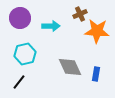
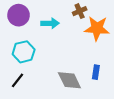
gray diamond: (70, 67) -> (69, 80), moved

